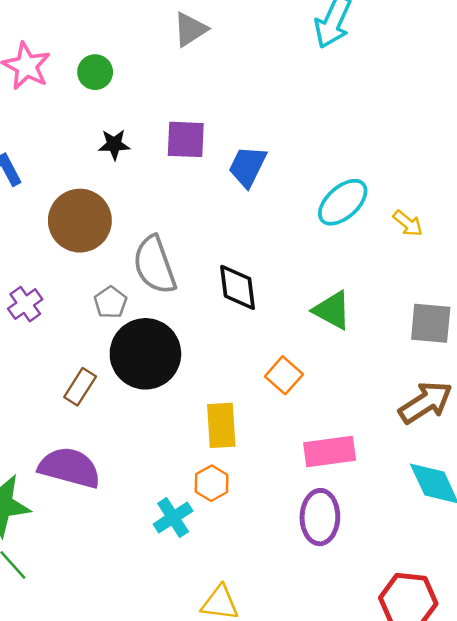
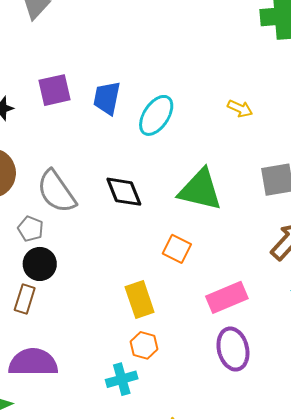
cyan ellipse: (343, 202) -> (156, 115), moved
green triangle: (332, 310) -> (200, 190), size x1.4
black circle: (145, 354) -> (40, 264), moved, size x0.6
cyan cross: (173, 518) -> (122, 379), turned 32

